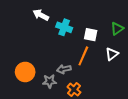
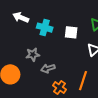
orange line: (83, 56) -> (83, 81), moved
gray star: (50, 81) -> (33, 55), moved

